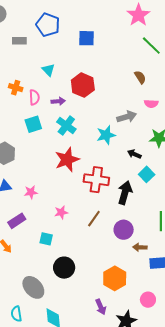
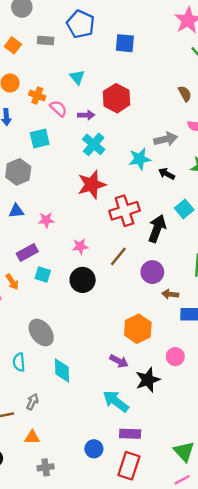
pink semicircle: (34, 97) -> (58, 108), turned -49
cyan square: (33, 124) -> (40, 139), moved
black arrow: (134, 154) -> (167, 174), moved
red cross: (96, 180) -> (125, 211), turned -30
cyan square: (46, 239) -> (43, 274), moved
black circle: (64, 268) -> (83, 280), moved
purple arrow: (101, 307) -> (119, 361), turned -42

